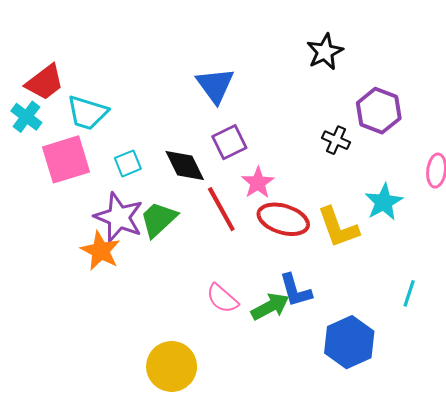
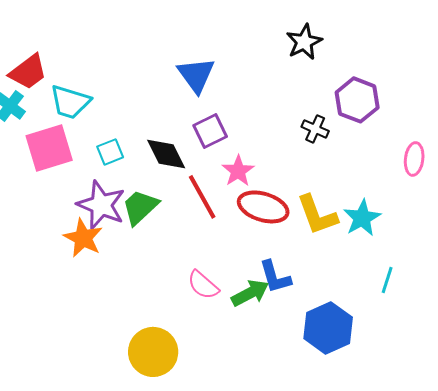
cyan star: (384, 202) -> (362, 218), moved

